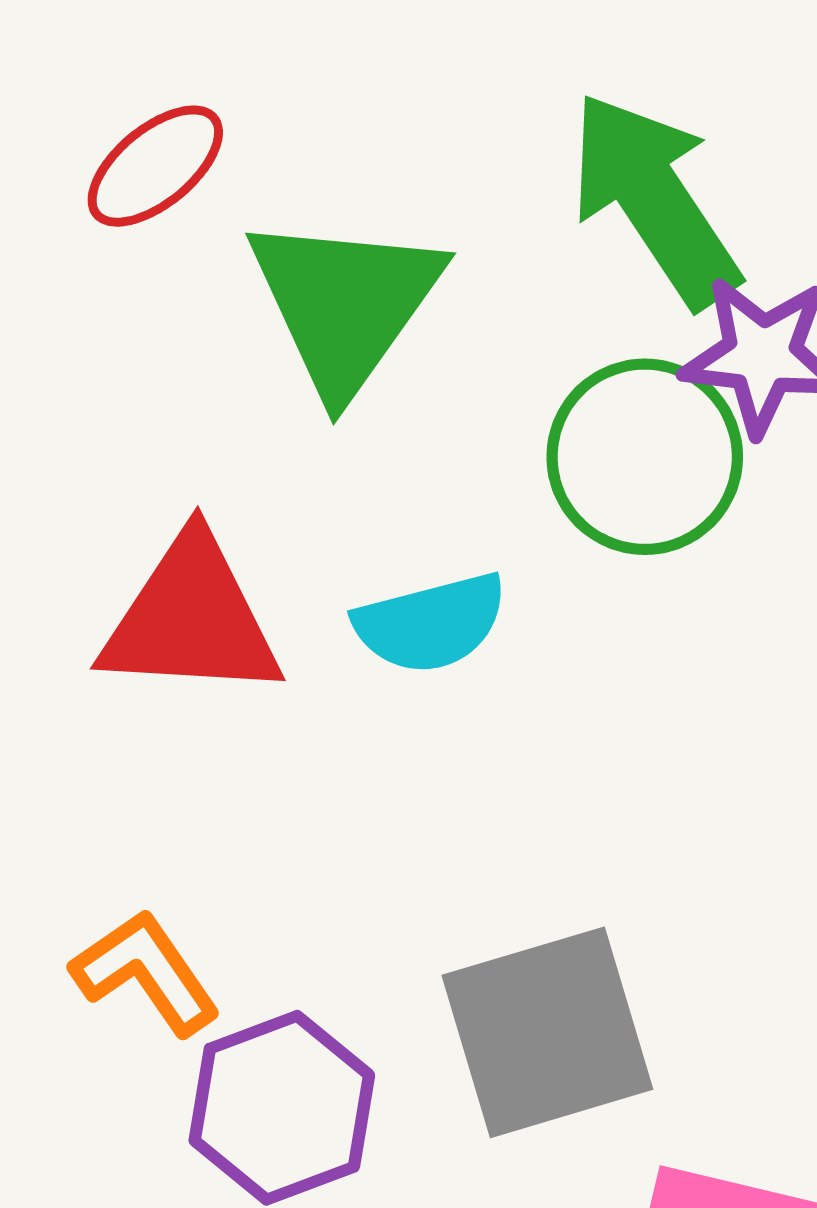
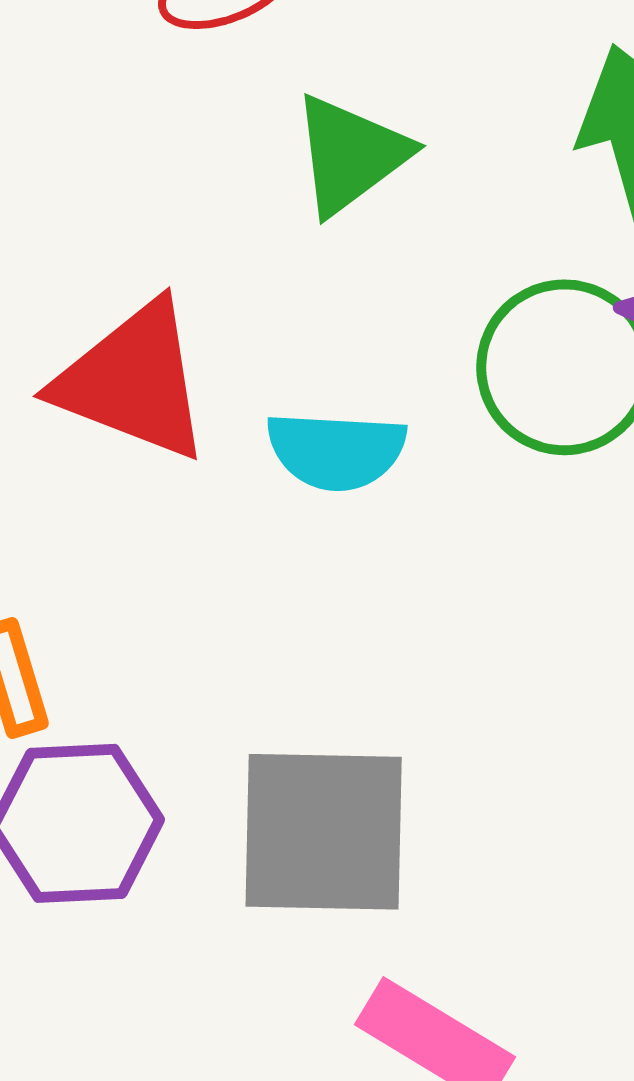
green triangle: (345, 304) -> (351, 155), size x0.7

